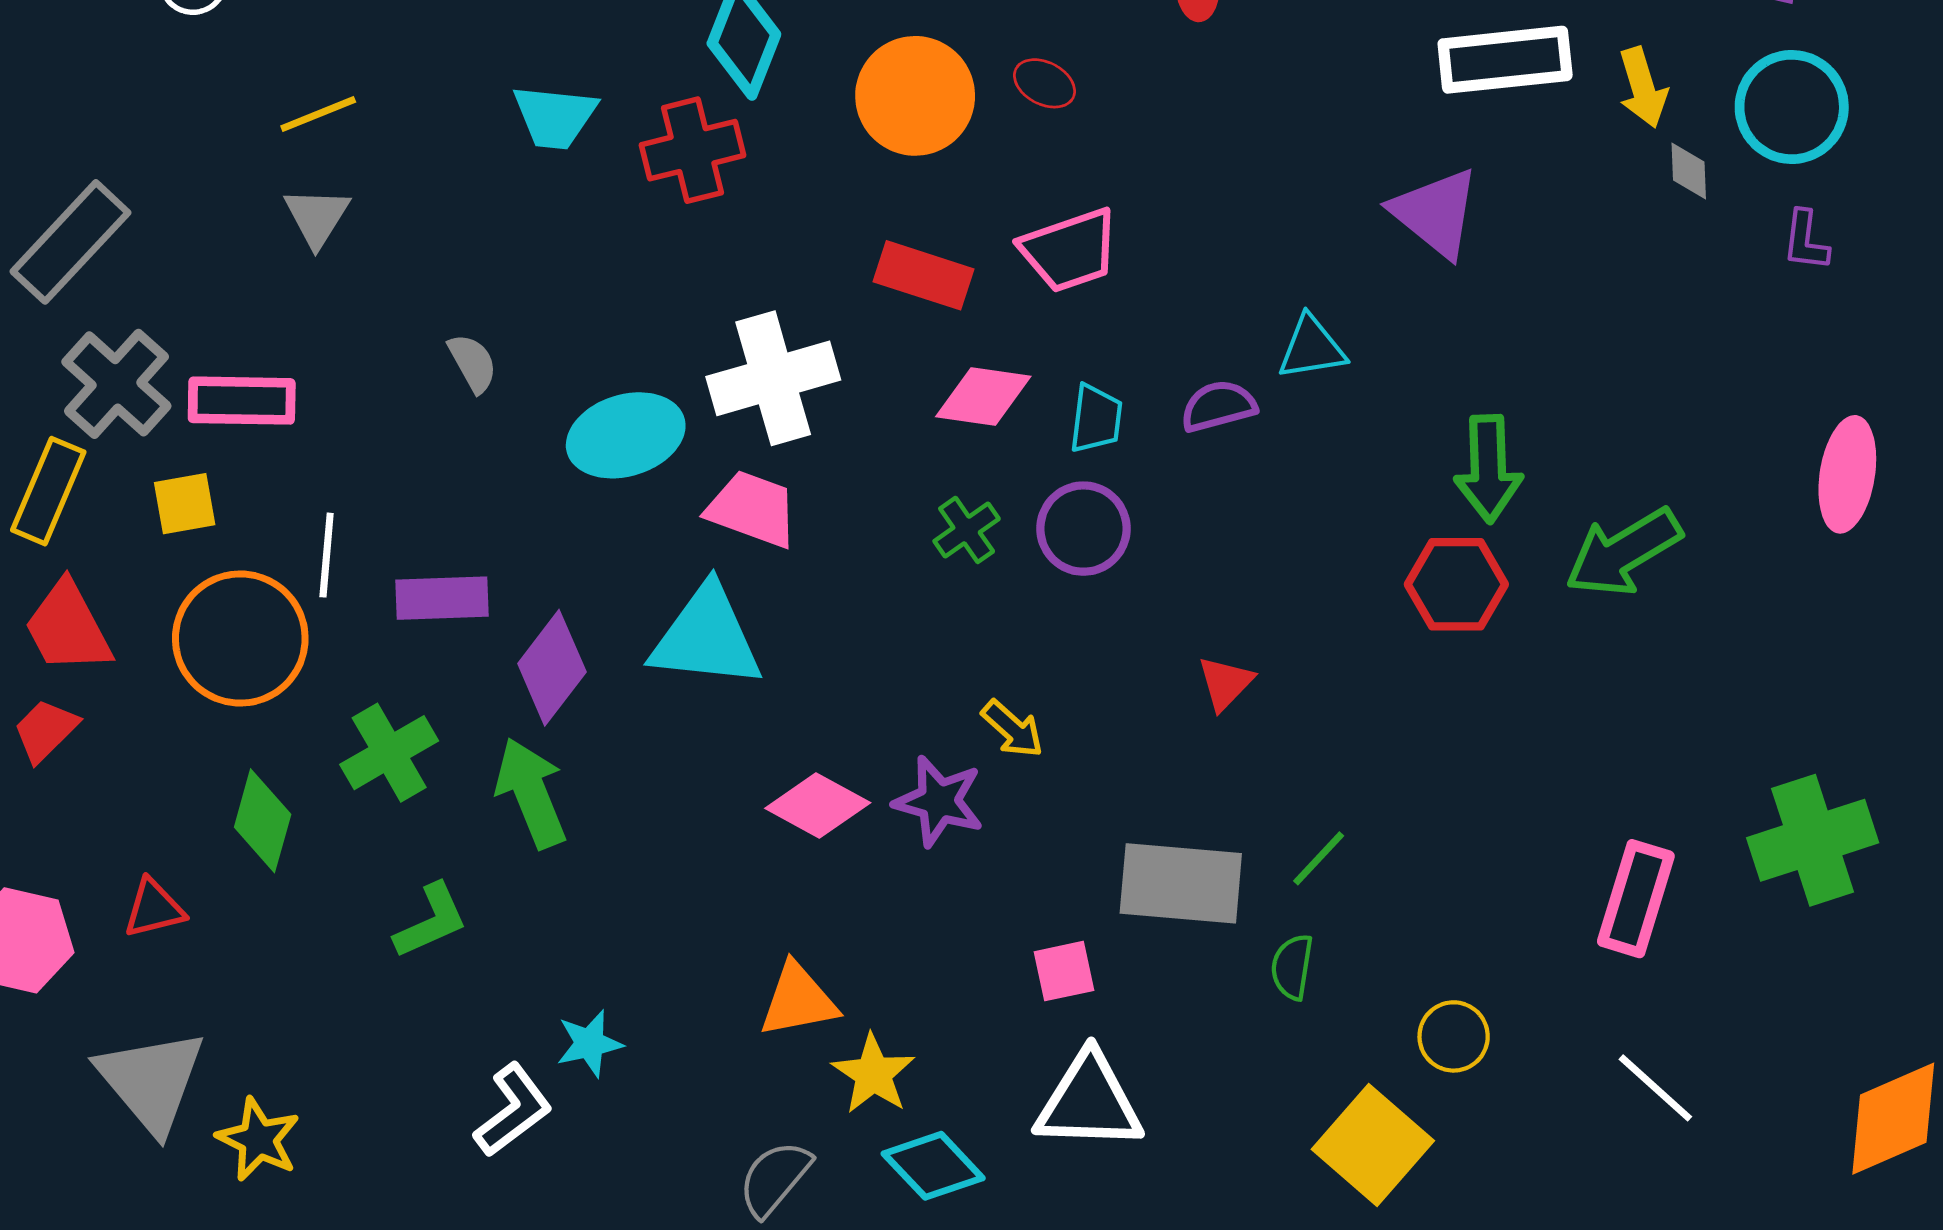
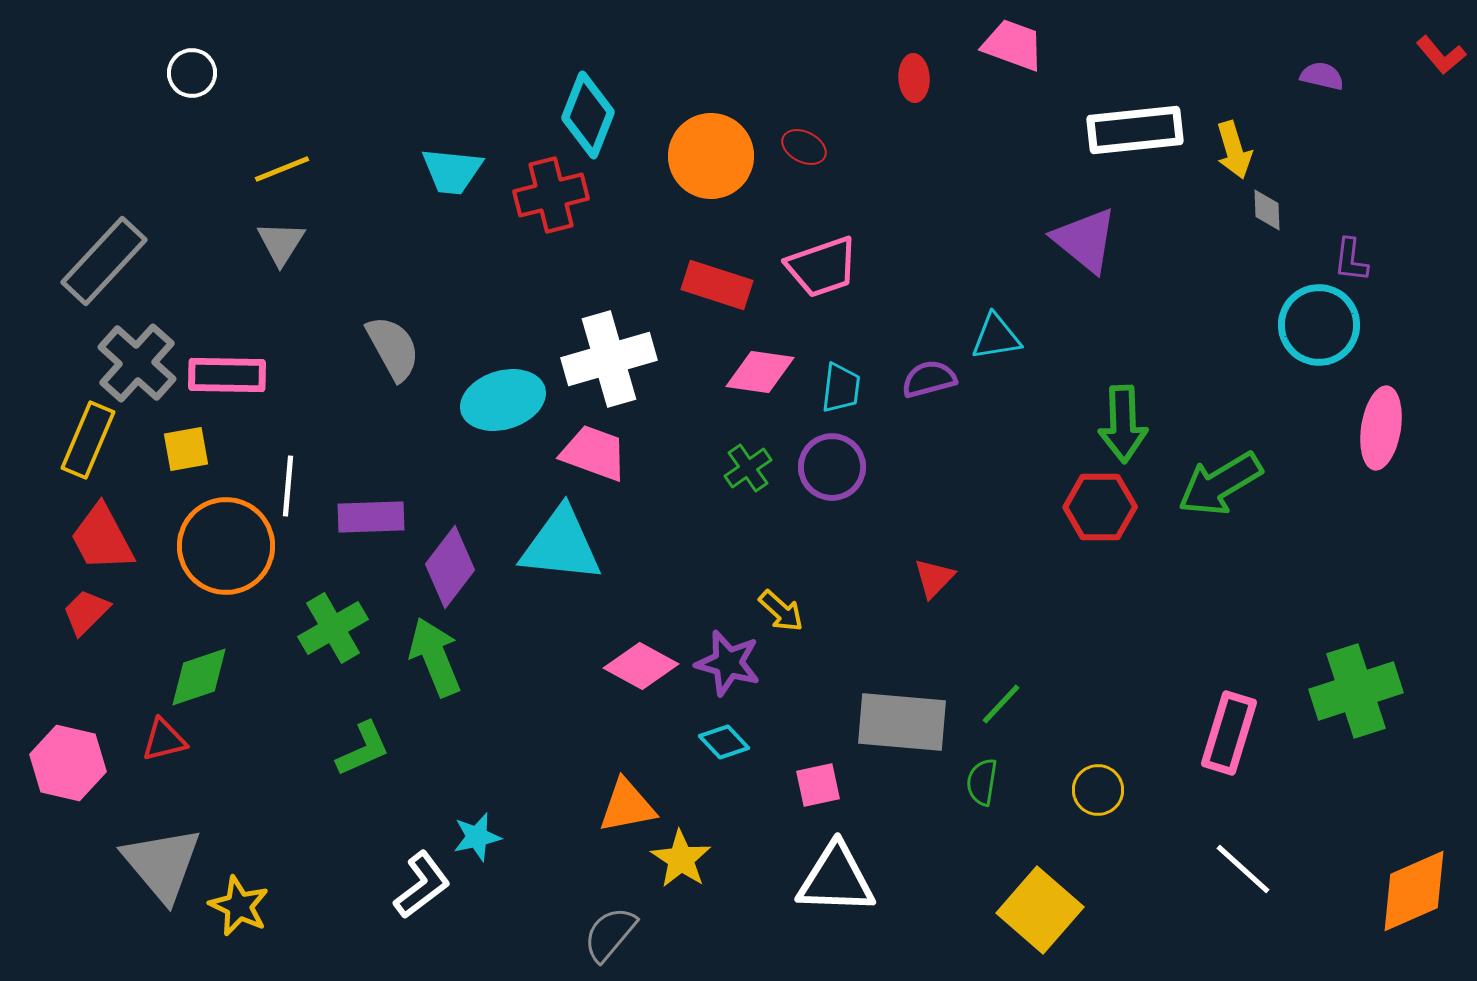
cyan circle: (1792, 107) -> (1319, 325), moved
gray semicircle: (473, 363) -> (393, 348), size x1.5
green diamond: (263, 821) -> (199, 677), moved, turned 56
yellow circle: (1454, 1036) -> (1098, 790), moved
cyan diamond: (933, 1166) -> (724, 742), moved, size x0.7

